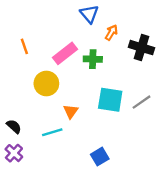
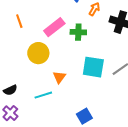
black semicircle: (14, 126) -> (10, 90), turned 112

